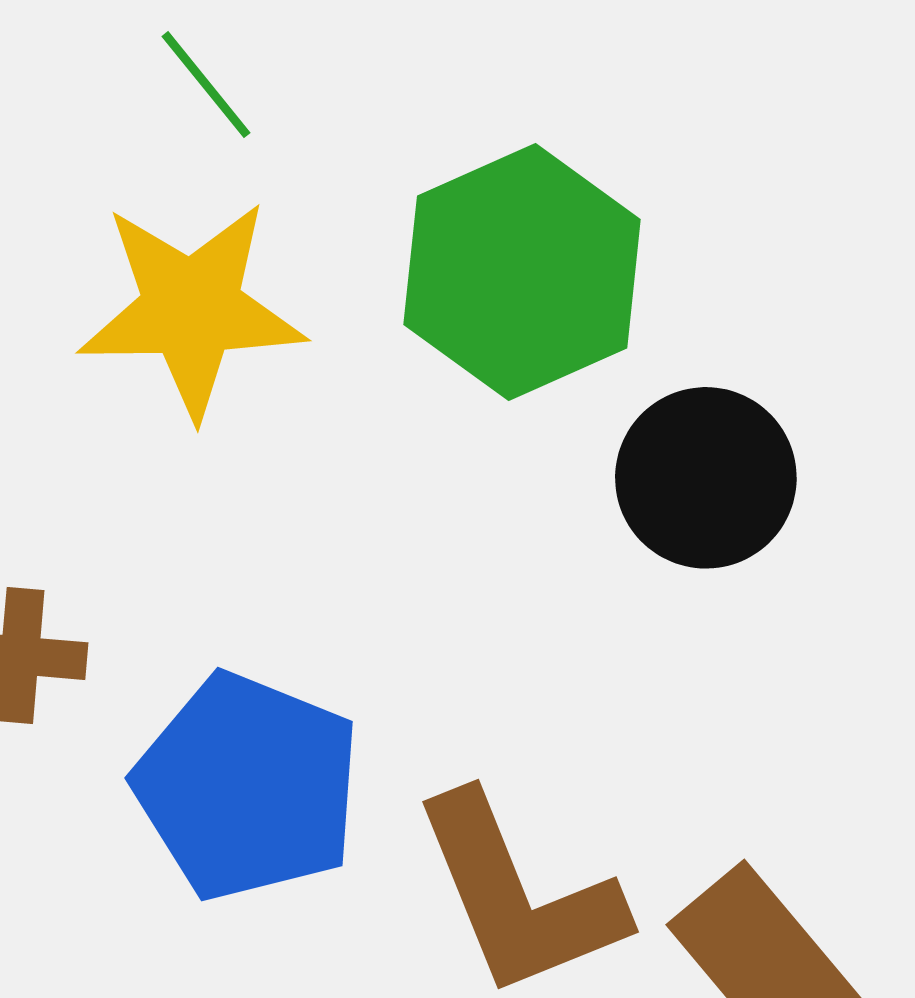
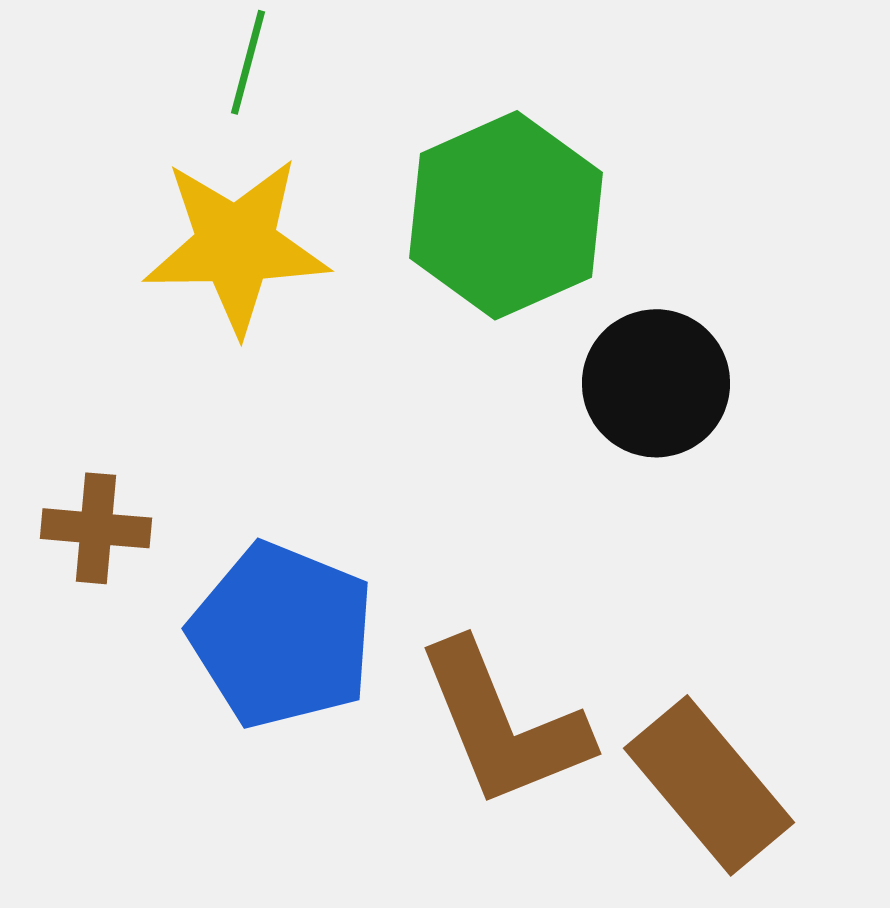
green line: (206, 85) -> (248, 62), turned 54

